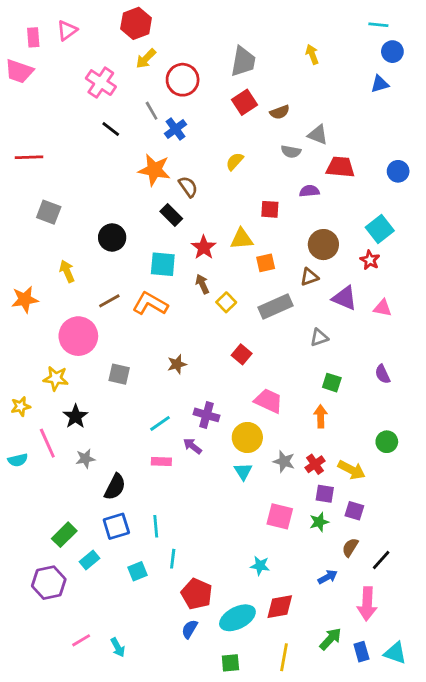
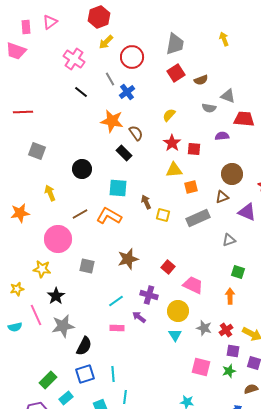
red star: (204, 247) -> (172, 143), moved
yellow square: (226, 302) -> (163, 215), turned -32
red square: (242, 354) -> (168, 267), moved
brown star: (177, 364) -> (128, 259), size x1.5
gray star: (85, 459) -> (63, 326), size x1.6
brown semicircle: (350, 547) -> (251, 389), turned 40

